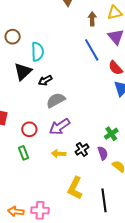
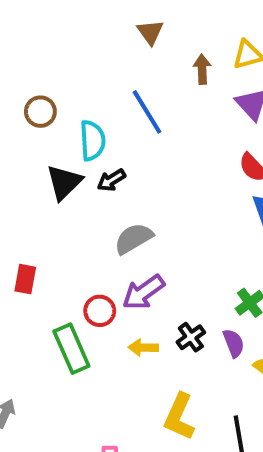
blue line: (92, 50) -> (147, 112), moved
black arrow: (45, 80) -> (111, 180), moved
red circle: (29, 129) -> (100, 311), moved
green rectangle: (23, 153) -> (71, 349), size x1.6

